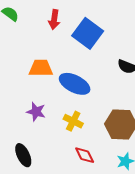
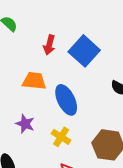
red arrow: (54, 20) -> (49, 45), moved
blue ellipse: (75, 84) -> (66, 100), turned 32

